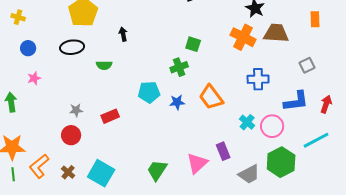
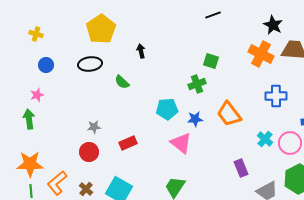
green semicircle: (104, 65) -> (122, 82), turned 42
pink star: (34, 78) -> (37, 95), moved
red rectangle: (110, 116) -> (128, 143), moved
pink triangle: (197, 163) -> (181, 143), moved, turned -40

